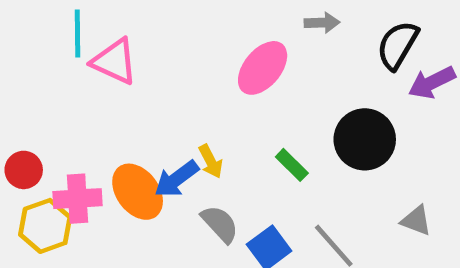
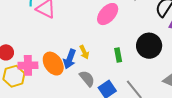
green rectangle: (292, 165) -> (118, 55), turned 32
blue arrow: (176, 179) -> (70, 59), turned -36

